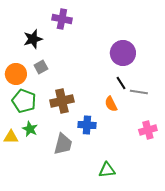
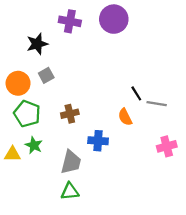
purple circle: (123, 53) -> (114, 19), moved
brown cross: (62, 101) -> (70, 114), size x0.7
green triangle: (107, 170) -> (70, 191), moved

